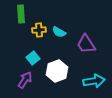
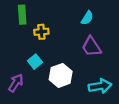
cyan semicircle: (59, 32) -> (87, 18), moved, turned -88
purple arrow: (25, 80) -> (16, 83), moved

